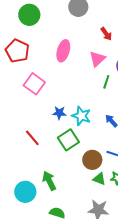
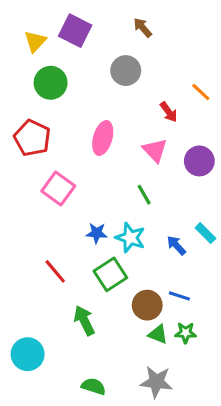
pink triangle: (97, 59) -> (155, 150), turned -30
green line: (106, 82) -> (144, 195), moved, turned -48
green arrow: (49, 181) -> (84, 320), moved
cyan circle: (25, 192) -> (28, 354), moved

